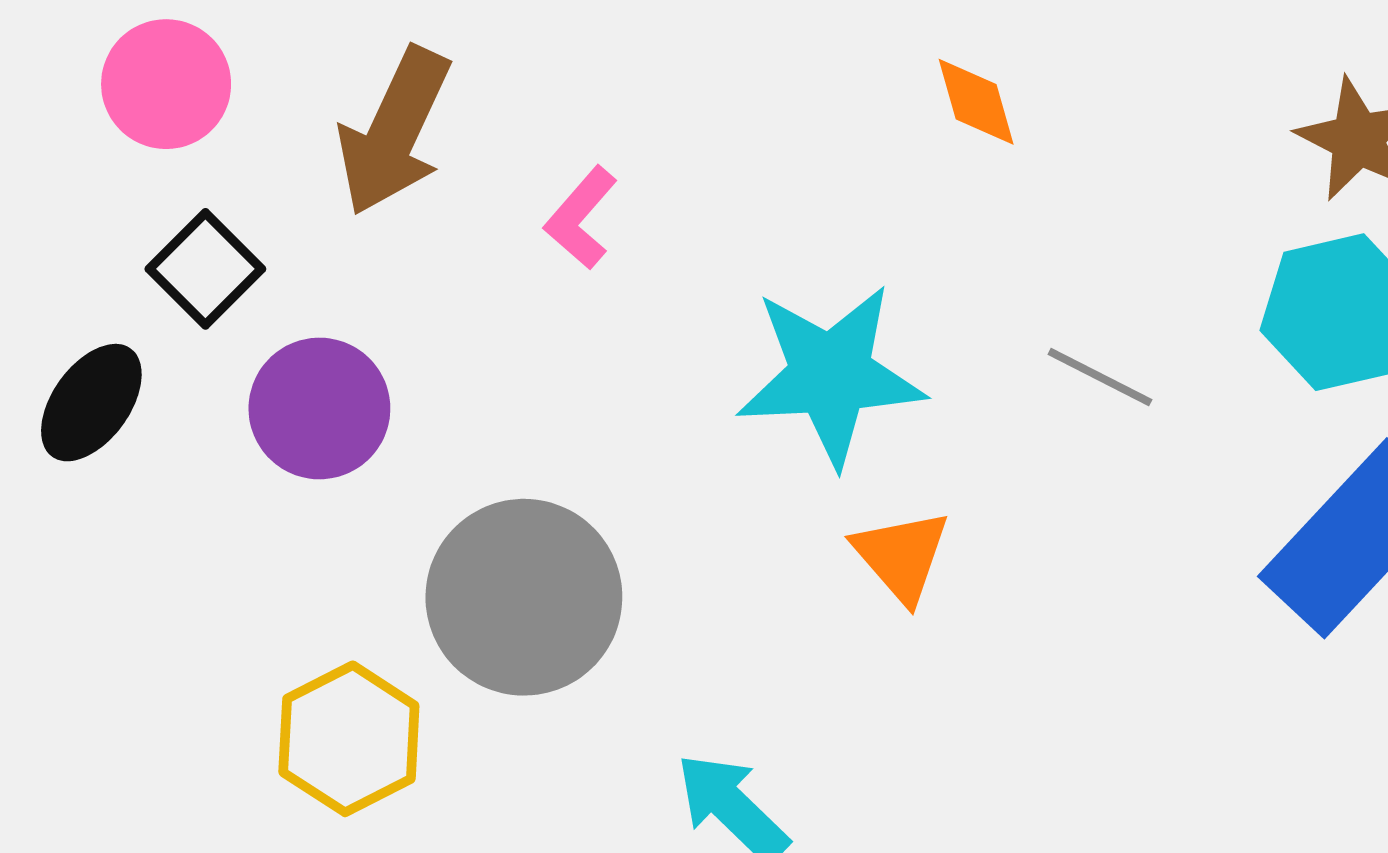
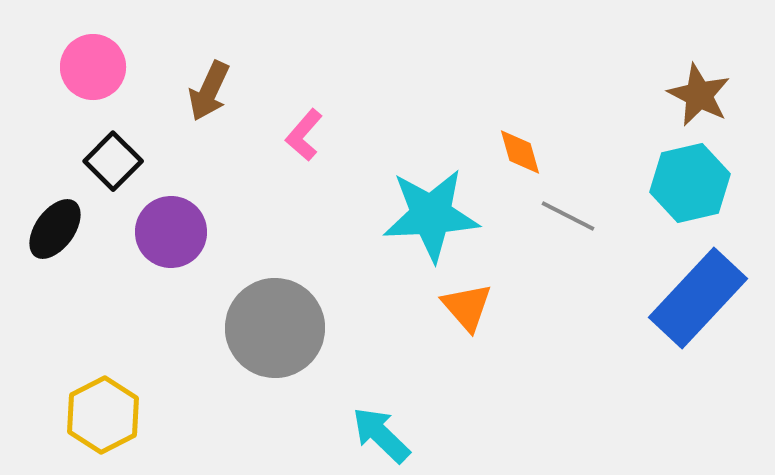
orange diamond: (976, 102) -> (520, 152), moved
brown arrow: (394, 131) -> (209, 91), size x0.7
yellow hexagon: (349, 739) -> (103, 415), moved

